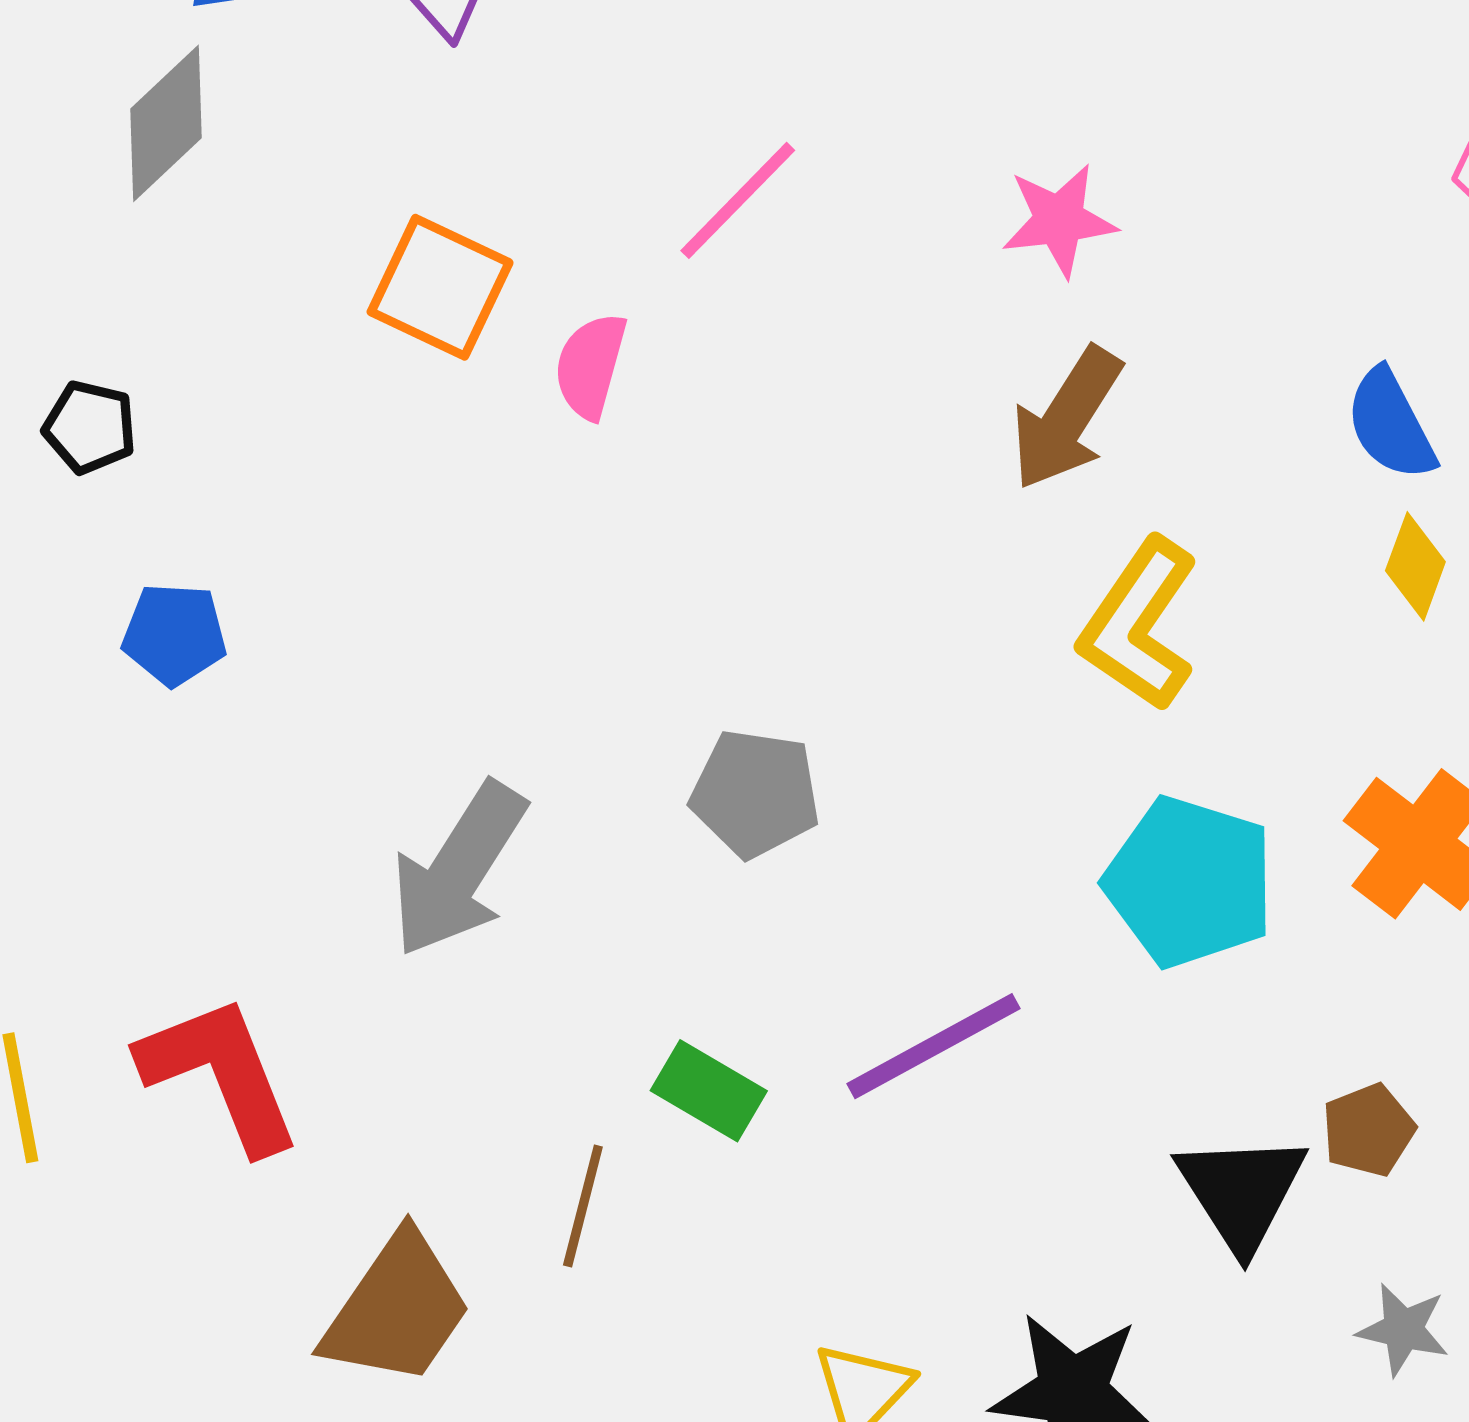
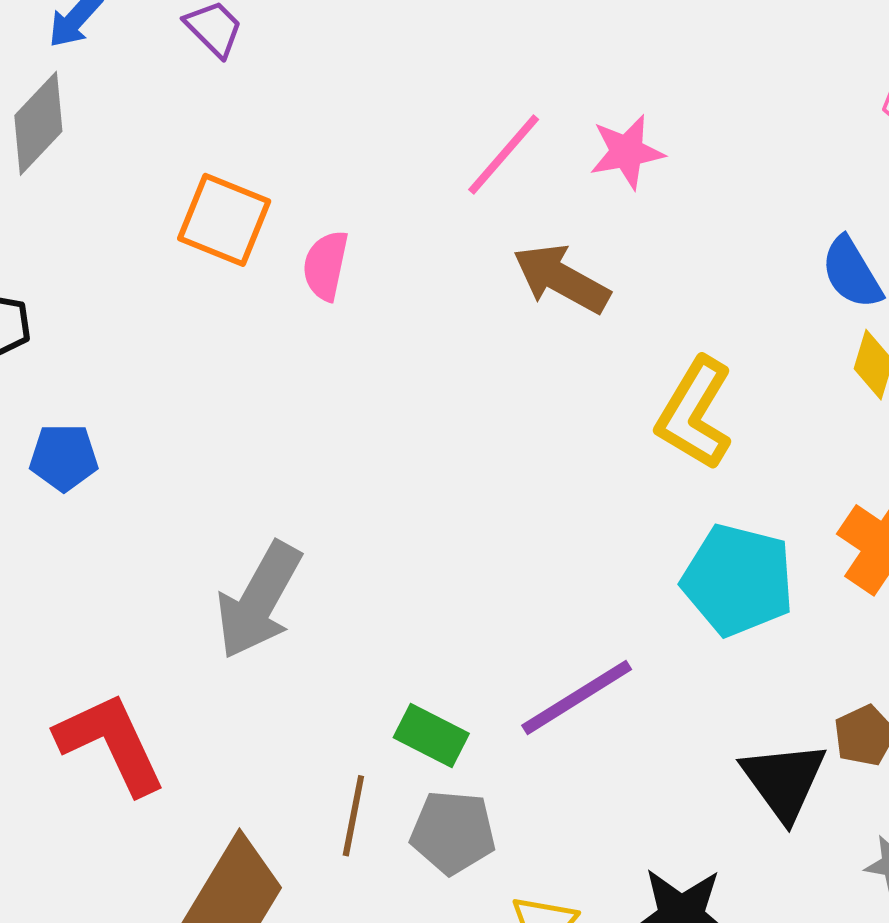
pink line: (738, 200) -> (504, 155), moved
brown arrow: (1066, 418) -> (561, 279), moved, turned 90
gray pentagon: (755, 793) -> (453, 832), moved

